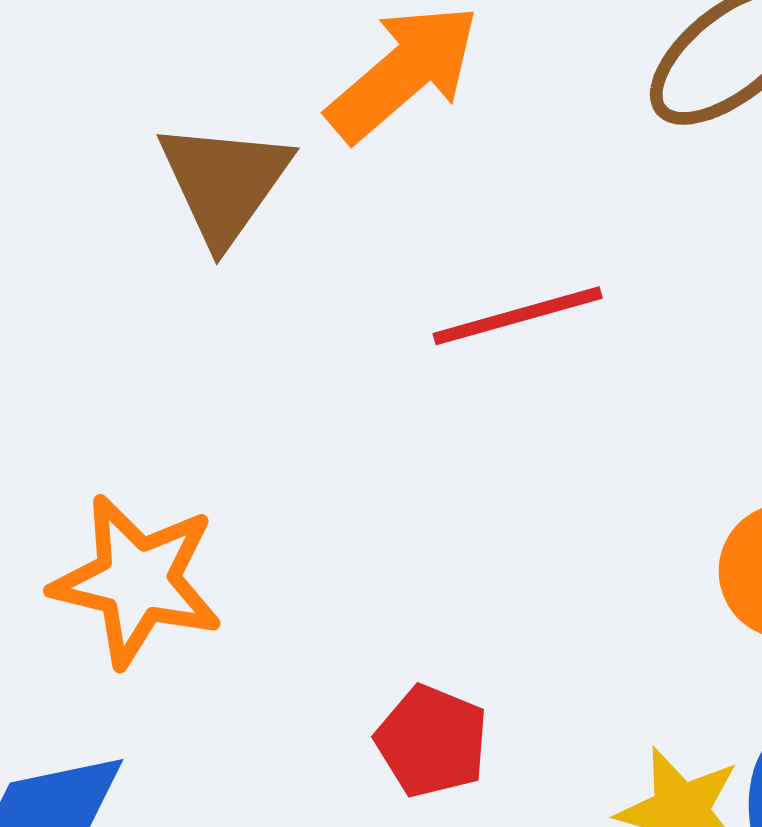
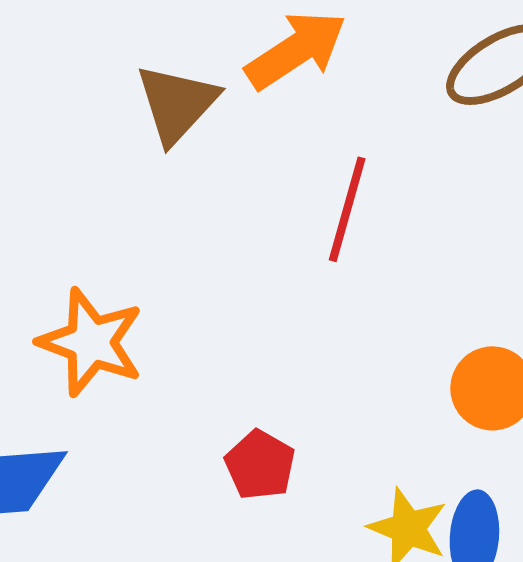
red line: (518, 316) -> (347, 209), turned -66

